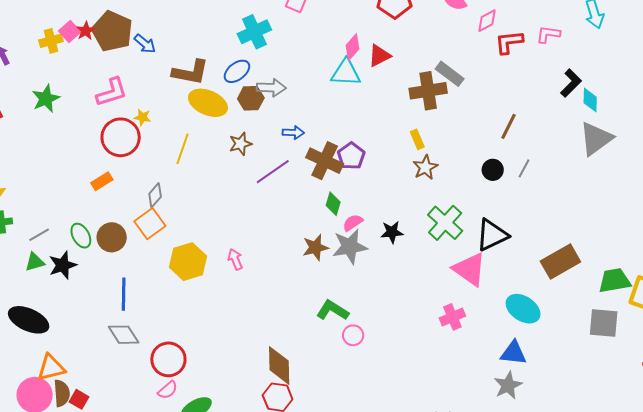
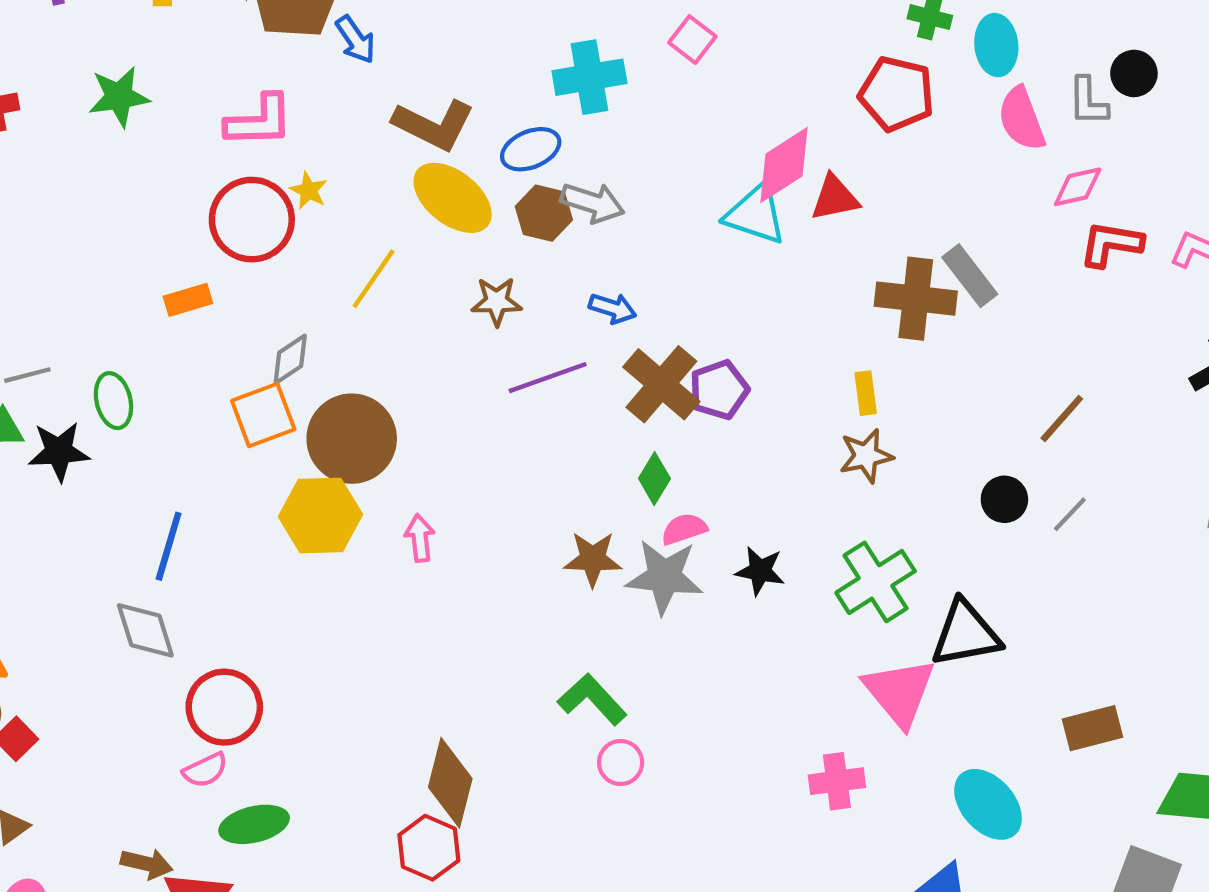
pink diamond: (353, 47) -> (784, 165), size x1.4
brown circle: (112, 237) -> (352, 439), moved, size x1.4
brown rectangle: (560, 262) -> (1092, 728), size x0.7

